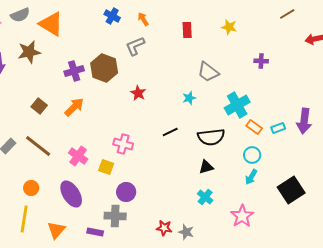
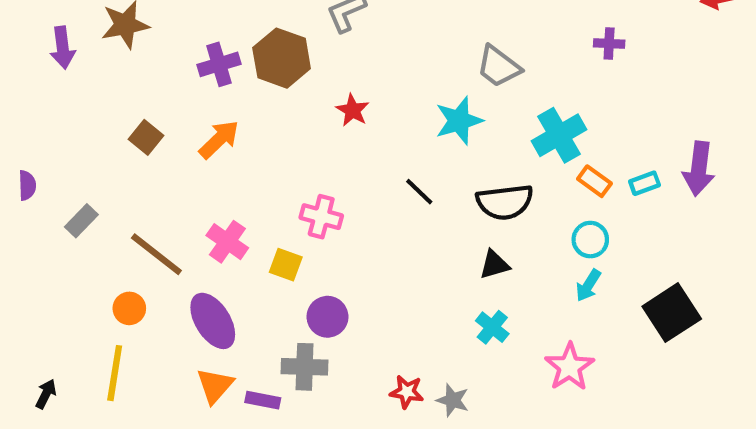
cyan star: (189, 98) -> (459, 121), size x1.6
black line: (170, 132) -> (419, 192), turned 70
brown line: (38, 146) -> (156, 254), moved
orange triangle: (56, 230) -> (215, 386), moved

